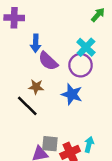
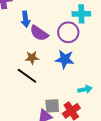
cyan cross: (86, 47) -> (81, 14), moved, turned -36
cyan arrow: (89, 144) -> (85, 89), moved, turned 72

